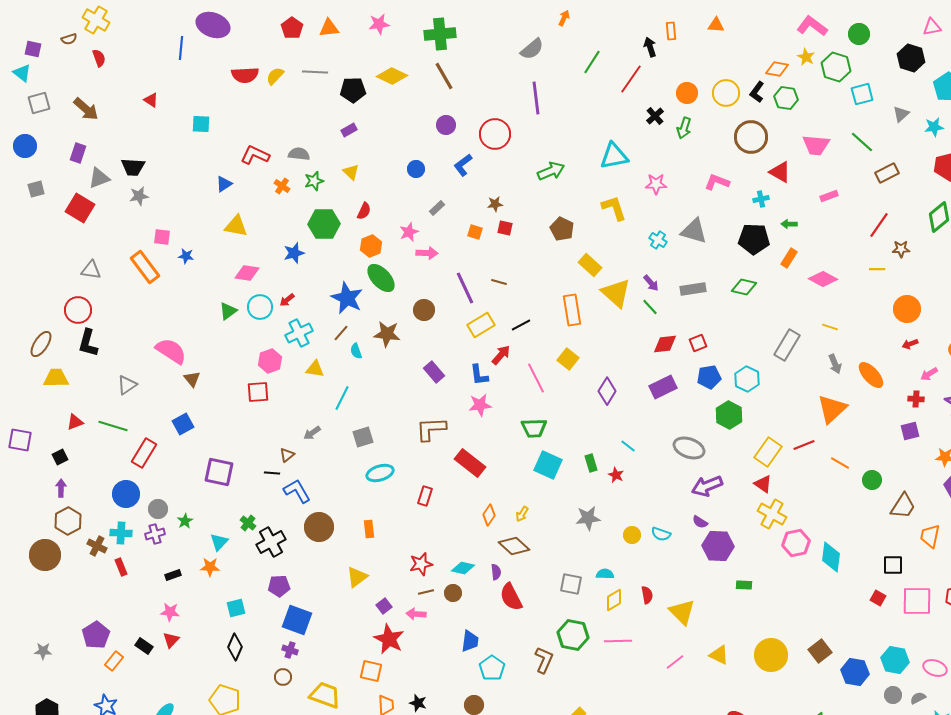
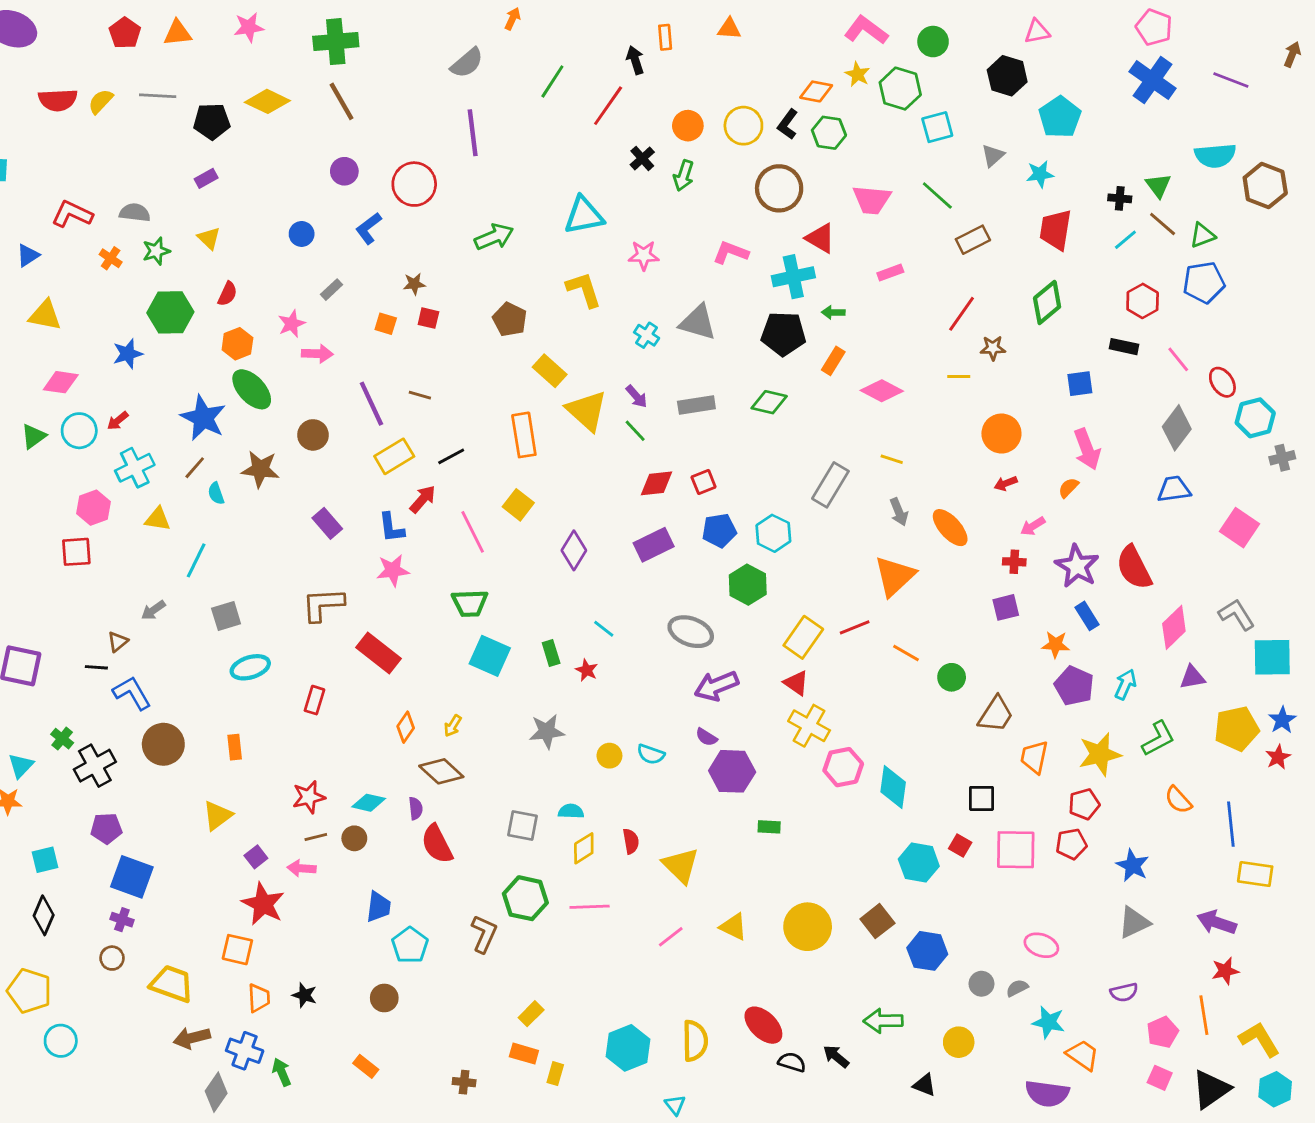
cyan cross: (761, 199) -> (793, 277), size x1.8
cyan hexagon: (895, 660) -> (919, 863), moved

